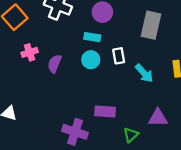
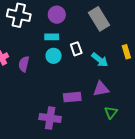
gray rectangle: (151, 25) -> (99, 19), turned -35
purple triangle: (158, 118) -> (101, 89), moved
green triangle: (131, 135) -> (111, 112), moved

